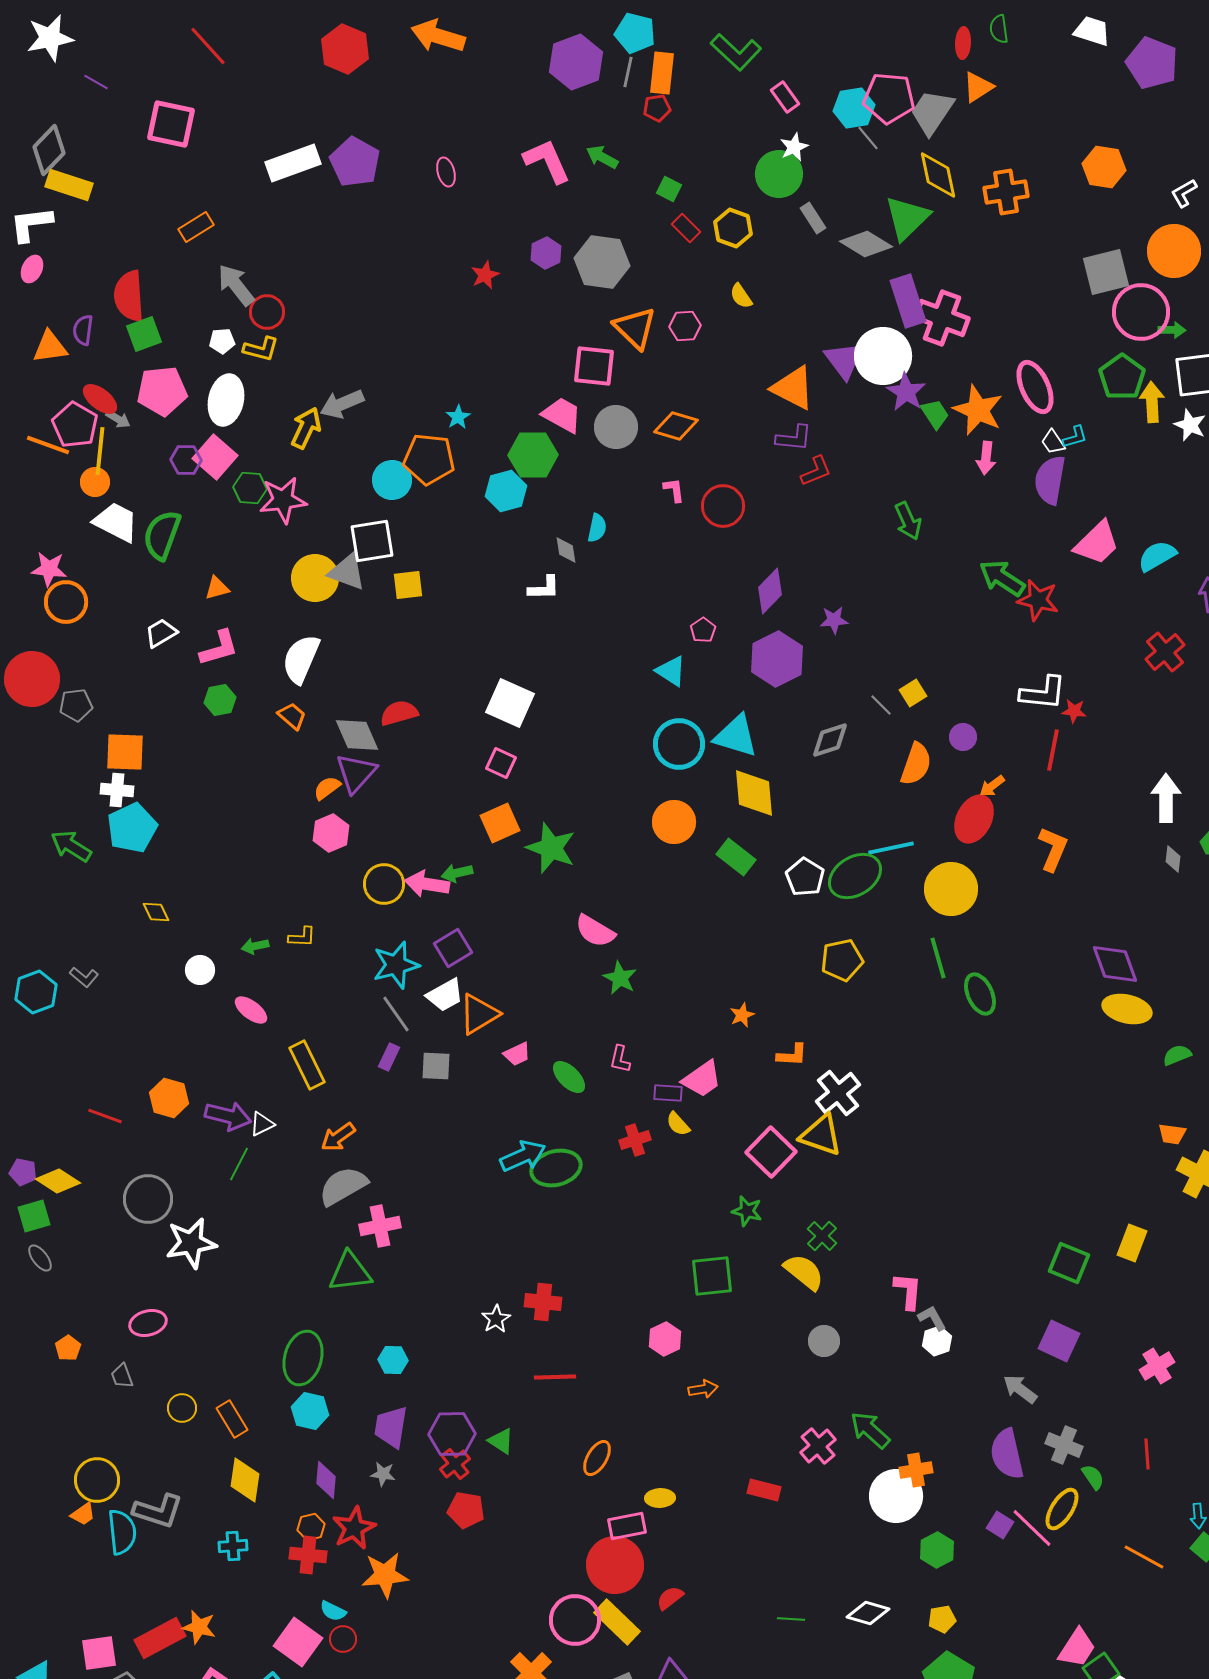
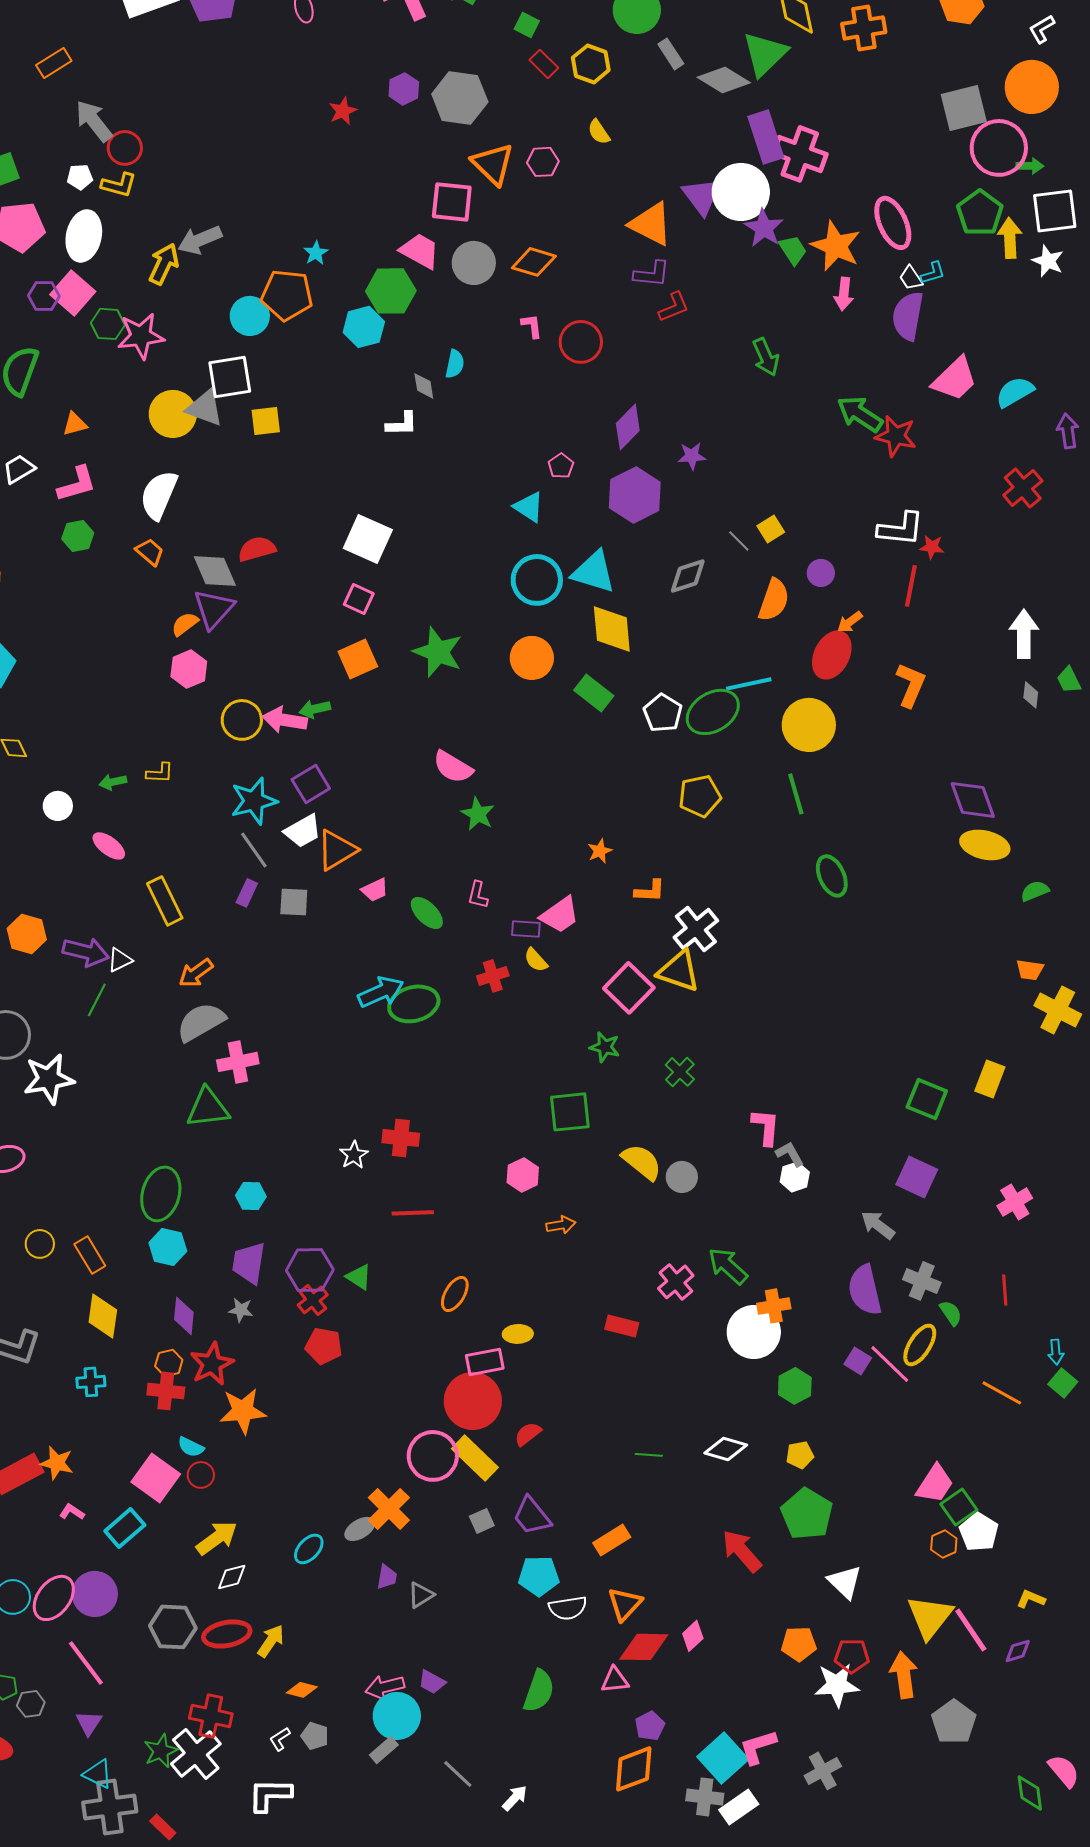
green star: (551, 848) -> (438, 652), moved
green ellipse: (980, 994) -> (832, 876), moved
yellow semicircle: (804, 1272) -> (642, 1162), moved

